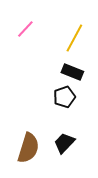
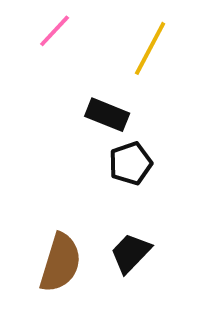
black rectangle: (72, 72) -> (107, 115), moved

